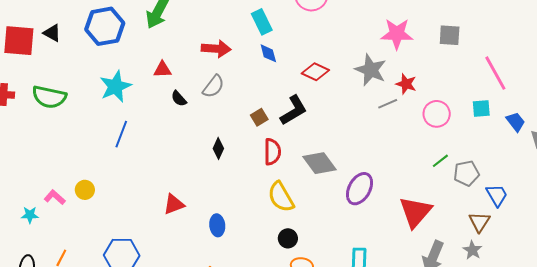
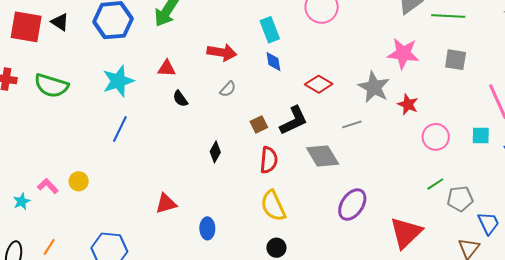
gray semicircle: (213, 86) -> (228, 89), moved, size x0.7
gray line: (388, 104) -> (352, 124), moved
gray diamond: (319, 163) -> (323, 156), moved
cyan star: (30, 215) -> (22, 201), turned -30

